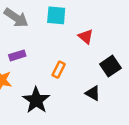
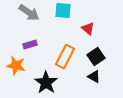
black square: (110, 66) -> (96, 57), moved
orange rectangle: (59, 70) -> (65, 57), size x1.6

